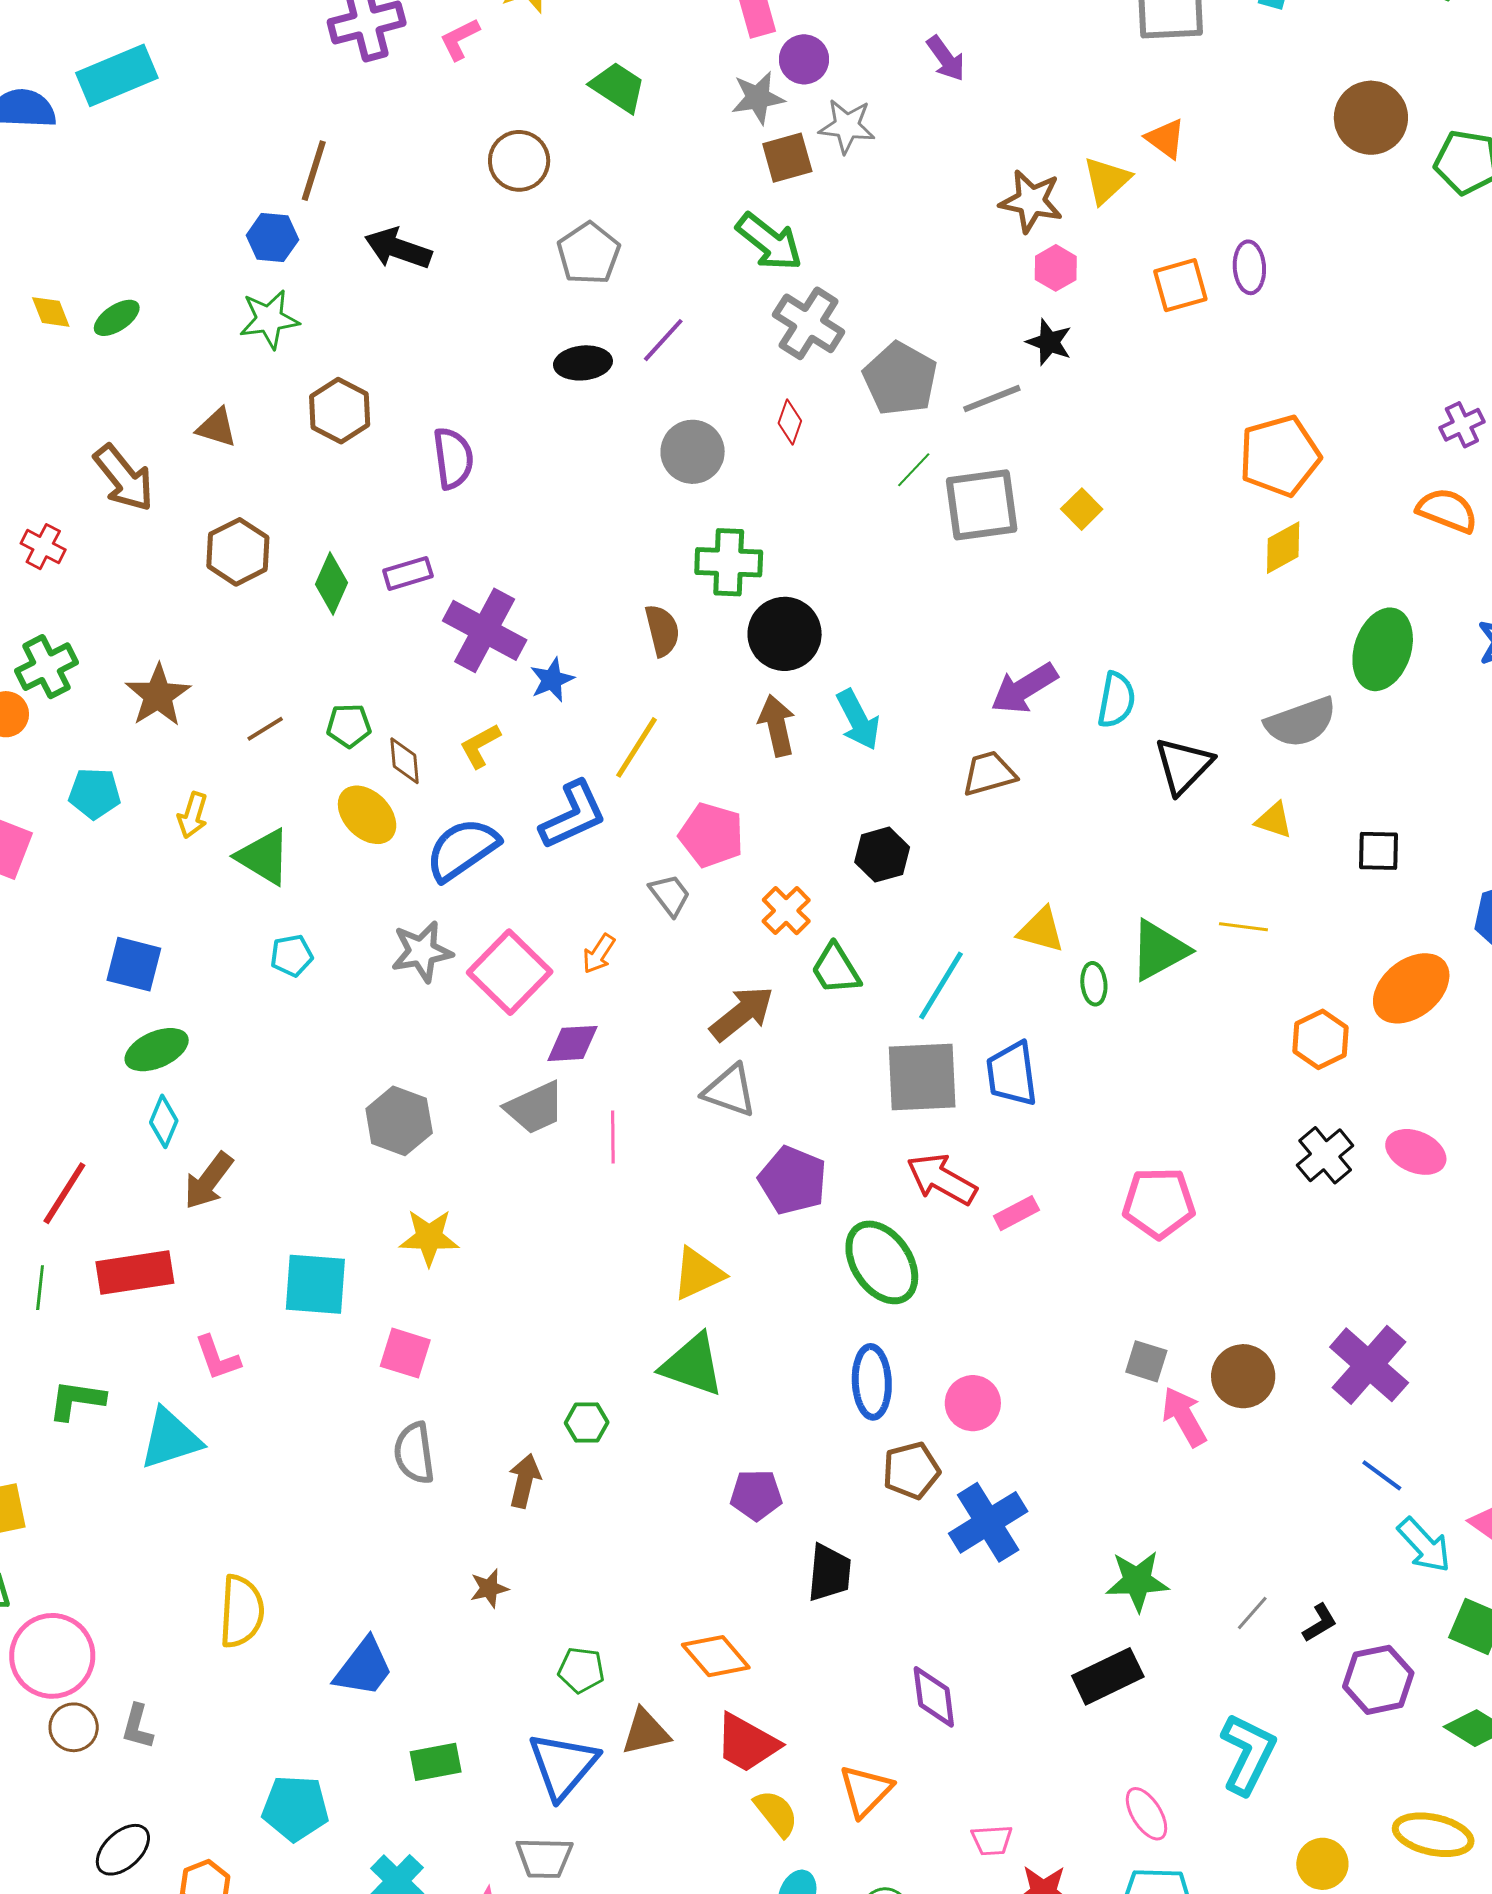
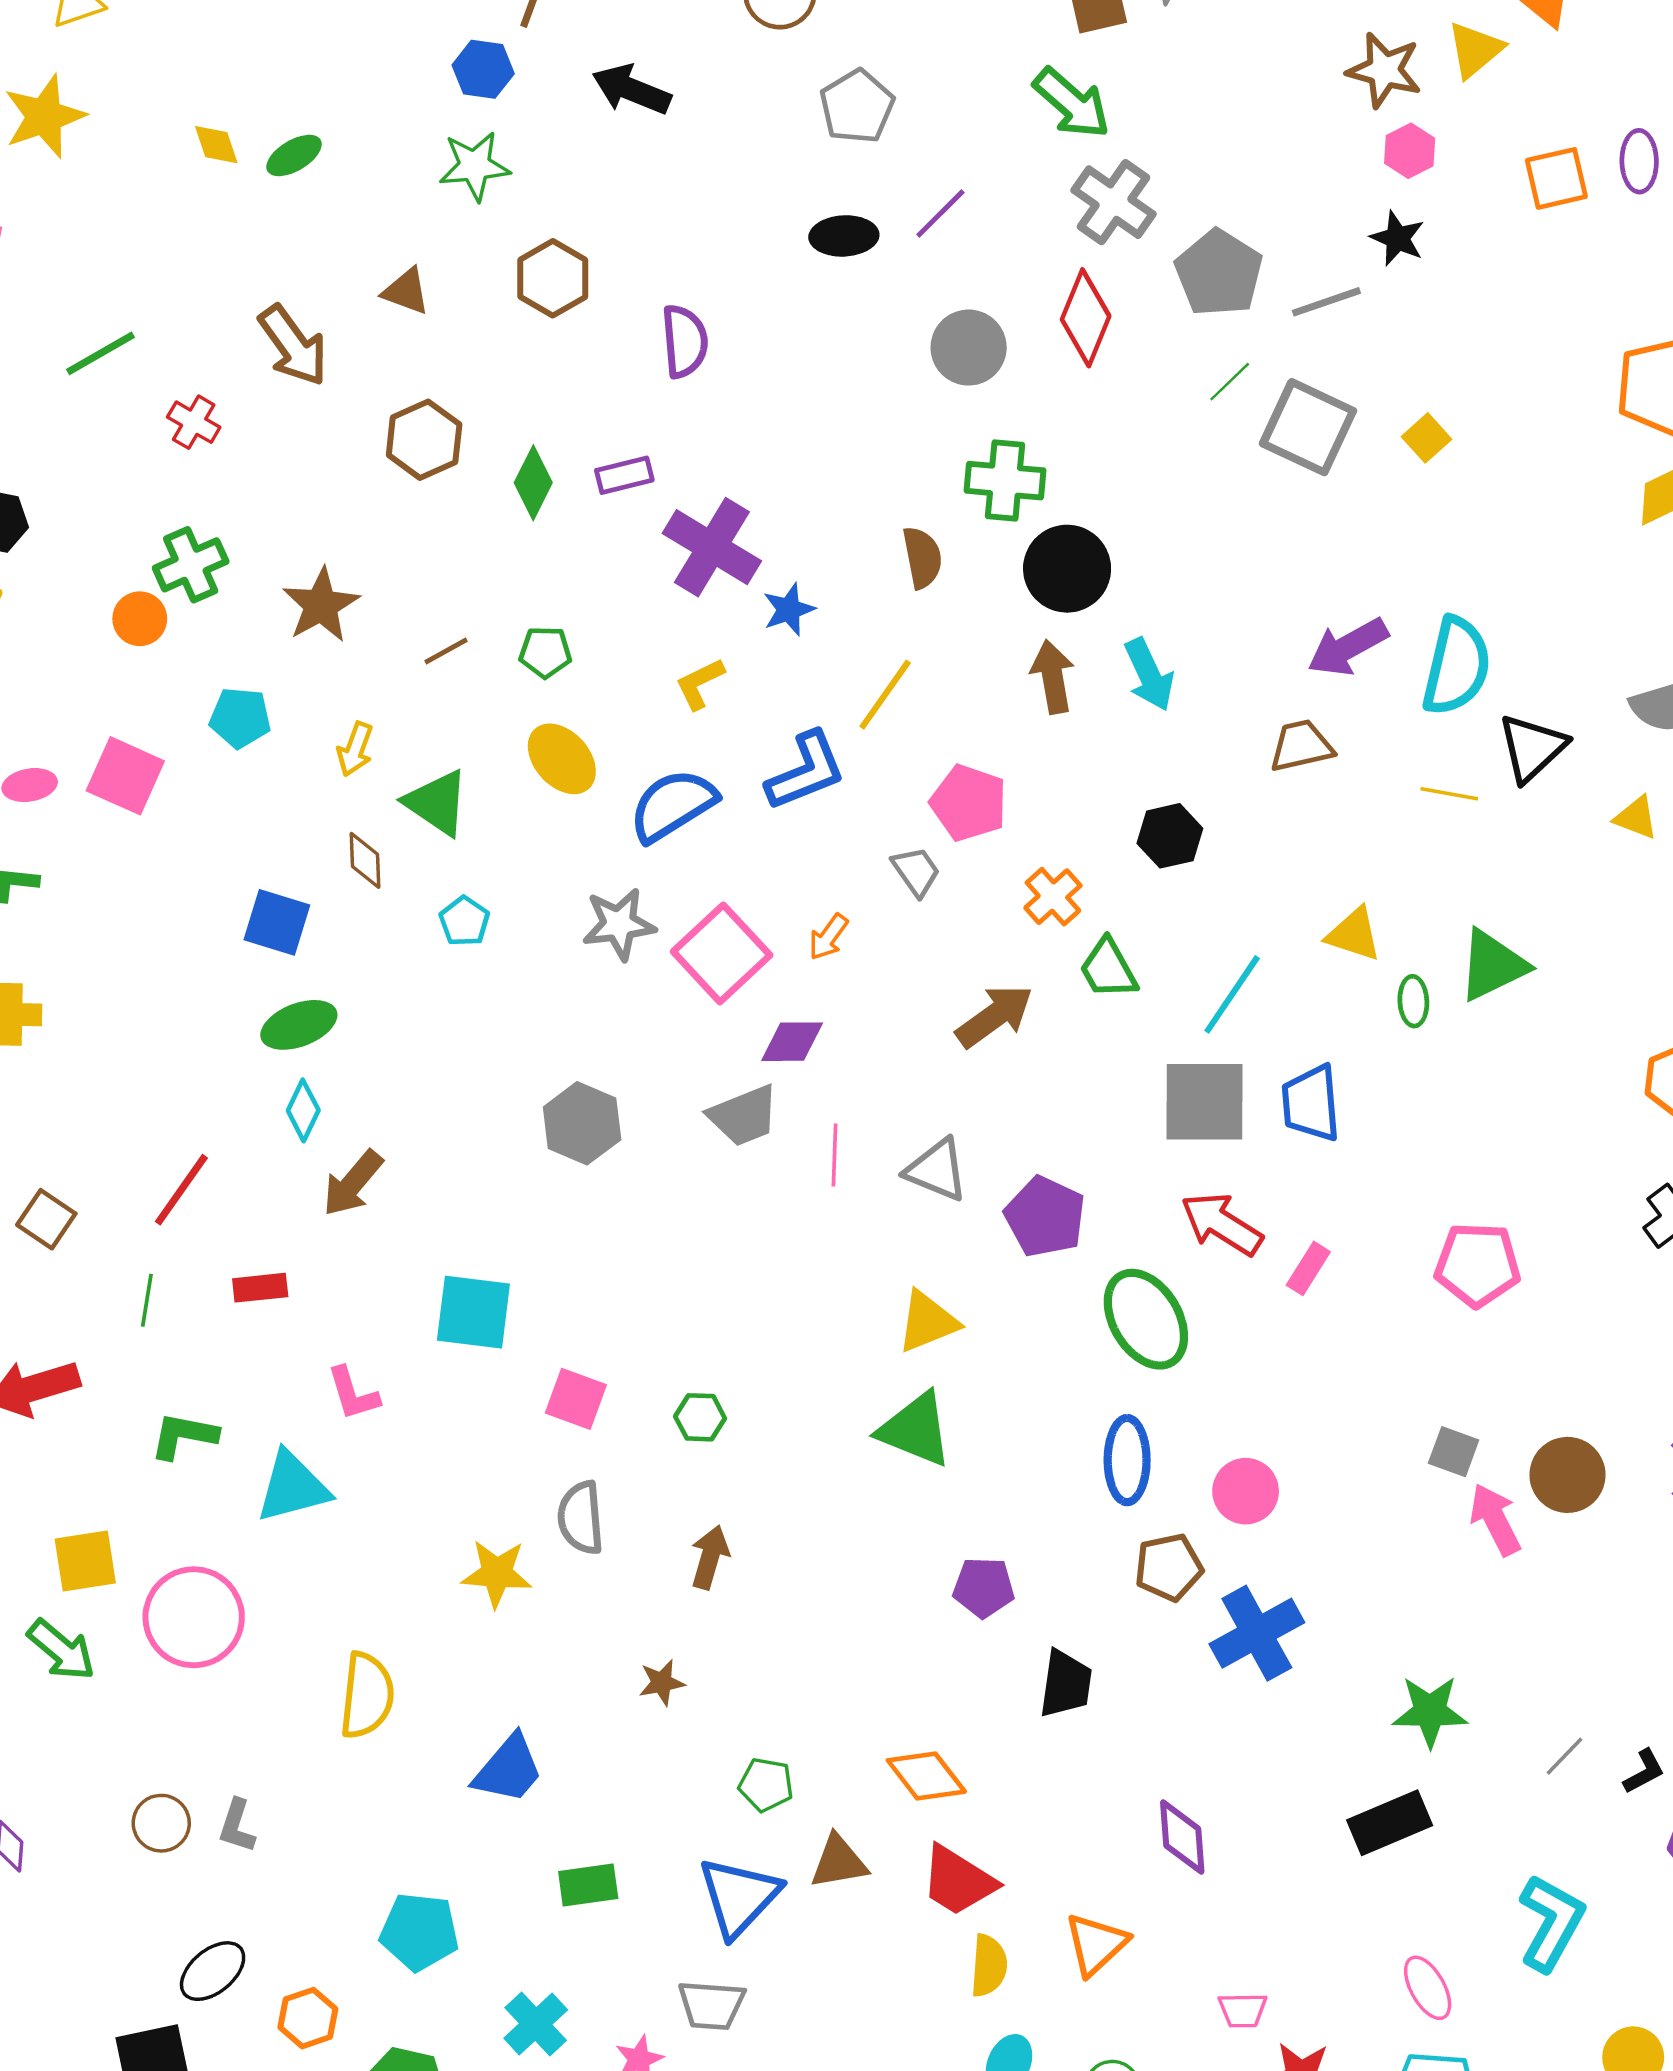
red diamond: (790, 422) -> (1086, 318), size x1.8
gray square: (982, 505) -> (1308, 427), turned 30
cyan semicircle: (1116, 700) -> (1456, 666), size x1.5
brown diamond: (404, 761) -> (365, 860), moved
yellow line: (1243, 927) -> (1449, 794), moved
cyan pentagon: (292, 956) -> (464, 921), turned -30
gray triangle: (730, 1091) -> (937, 1170), moved
pink rectangle: (1016, 1213) -> (1308, 1268), turned -33
yellow star: (429, 1237) -> (497, 1573), moved
red rectangle: (135, 1272) -> (260, 1288), size x0.6
green hexagon: (587, 1423) -> (700, 1417), moved
pink circle: (52, 1656) -> (194, 1617), moved
yellow semicircle: (776, 1813) -> (989, 1966), turned 40

